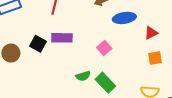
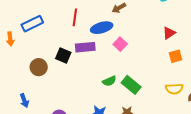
blue ellipse: (124, 18) -> (102, 28), moved
pink square: (104, 48) -> (120, 44), moved

